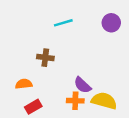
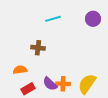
purple semicircle: (82, 85) -> (50, 84), moved
yellow semicircle: (104, 101) -> (87, 84), turned -70

